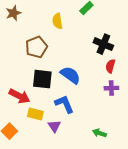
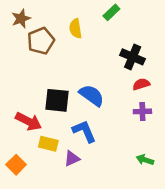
brown pentagon: (36, 47) -> (41, 41), moved
red semicircle: (110, 66) -> (141, 84), turned 56
purple triangle: (54, 126) -> (72, 159), turned 40
green arrow: (99, 133) -> (145, 160), moved

